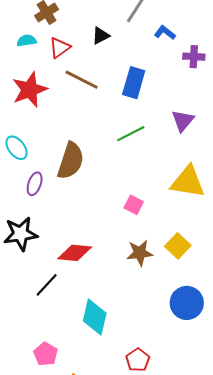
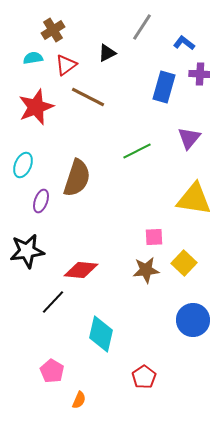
blue L-shape: (165, 33) -> (184, 43), moved
blue rectangle: (134, 83) -> (164, 87), moved
cyan ellipse: (17, 148) -> (23, 165), turned 60
pink square: (134, 205) -> (154, 237), moved, turned -30

